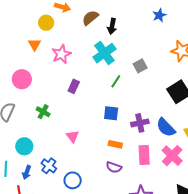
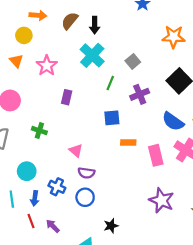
purple cross: (140, 123) -> (140, 94), moved
orange rectangle: (115, 144) -> (128, 142), moved
purple semicircle: (114, 167) -> (86, 173), moved

